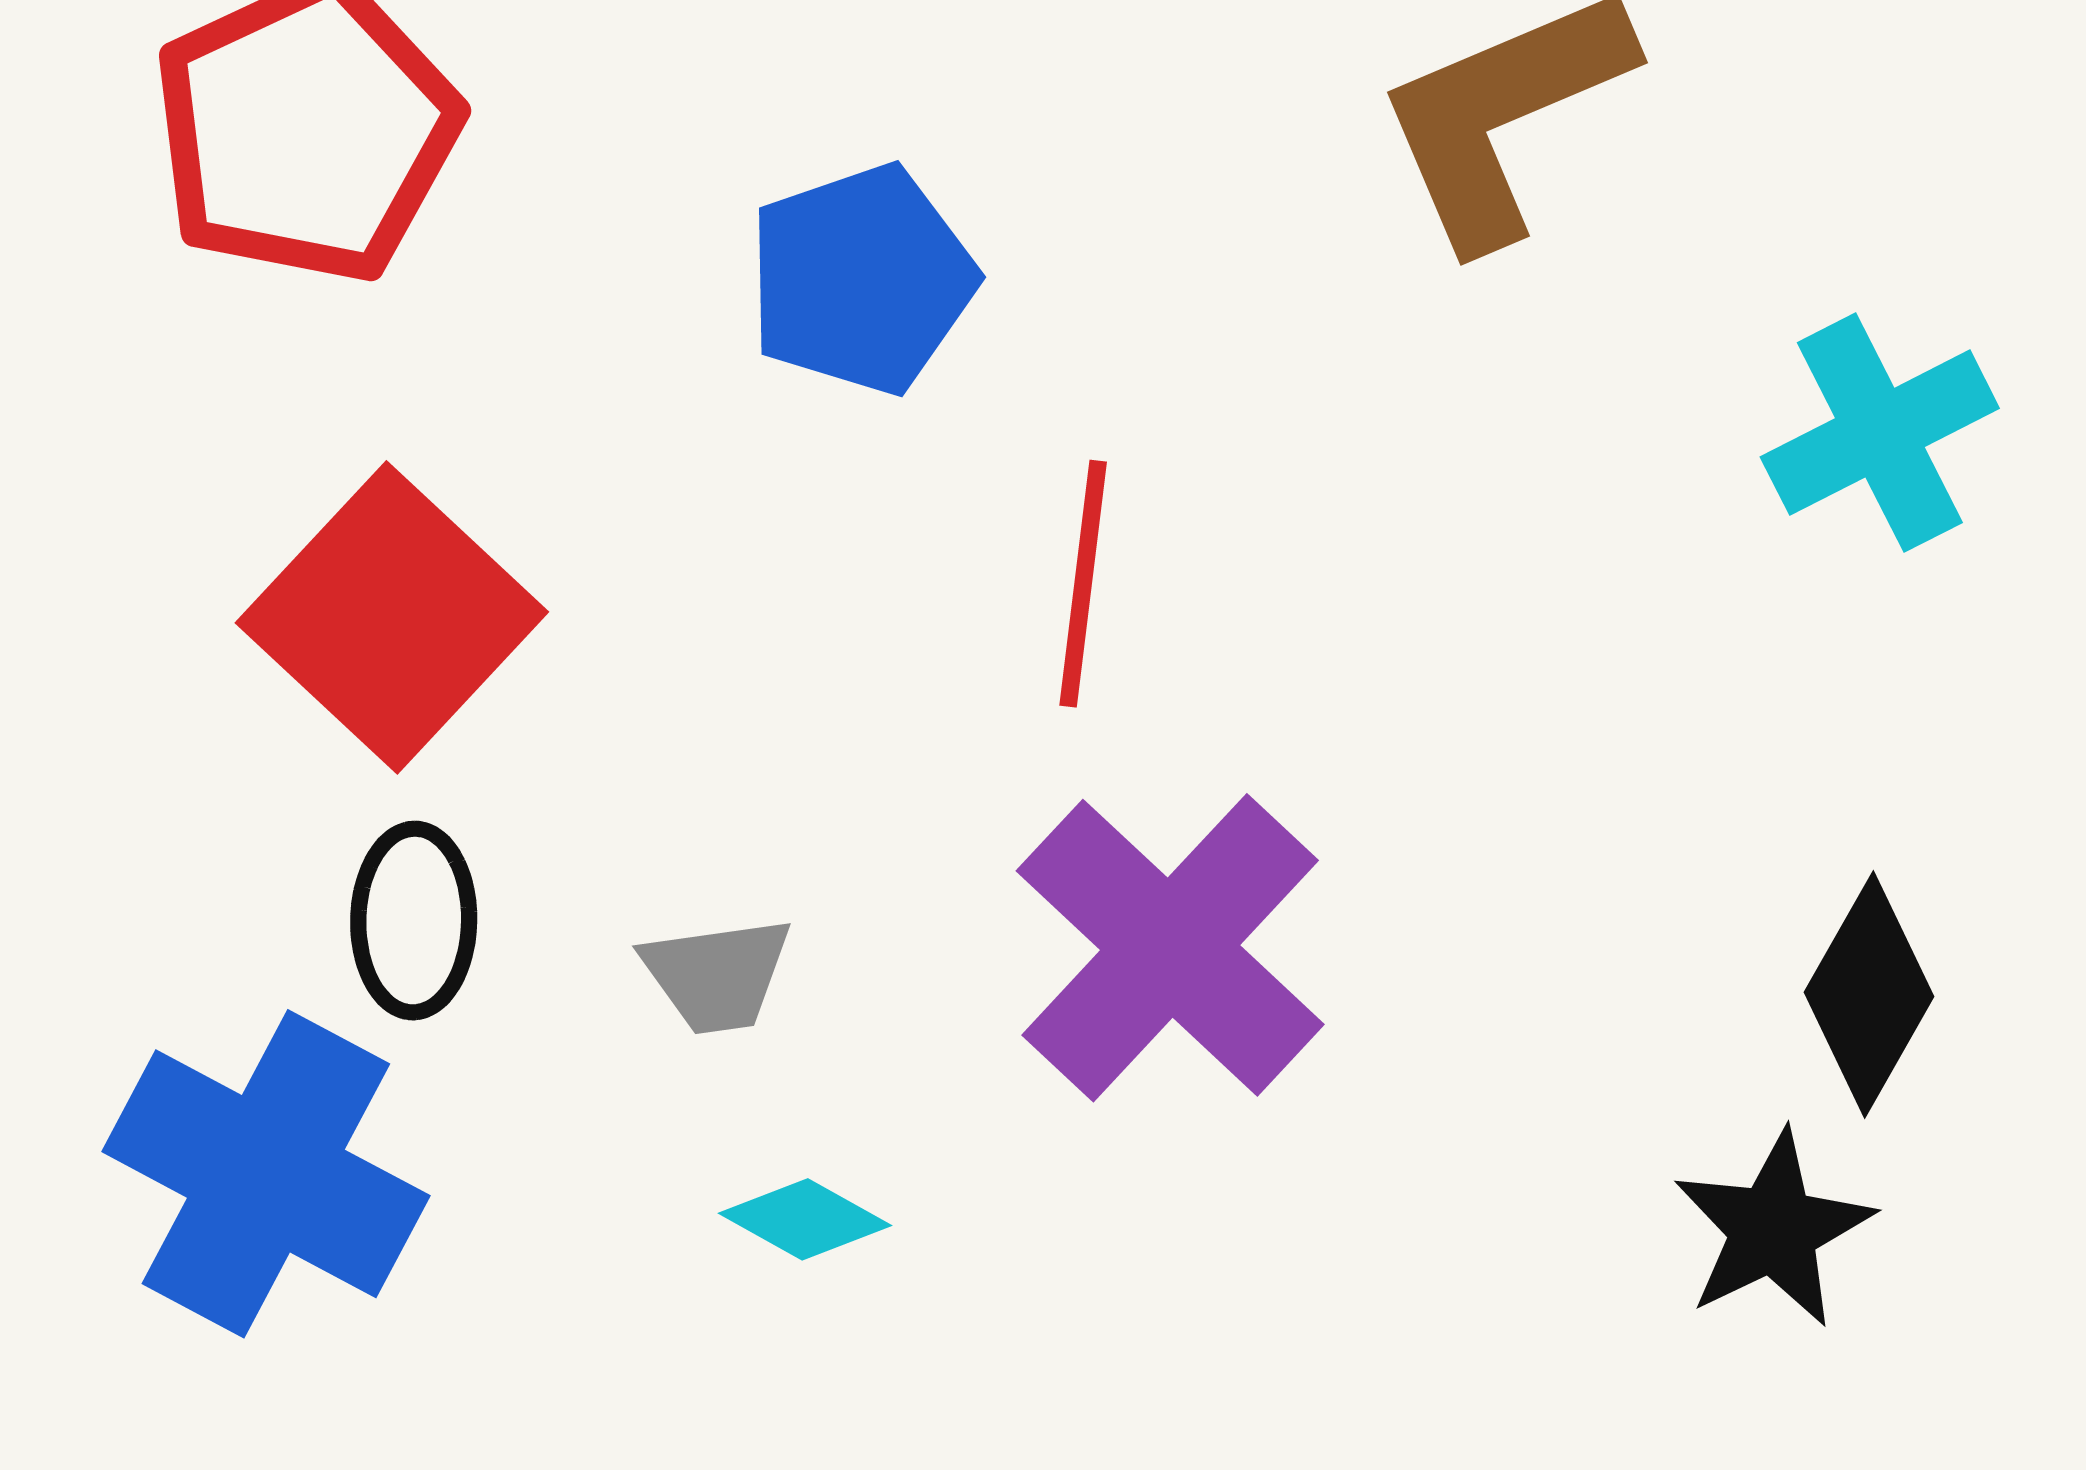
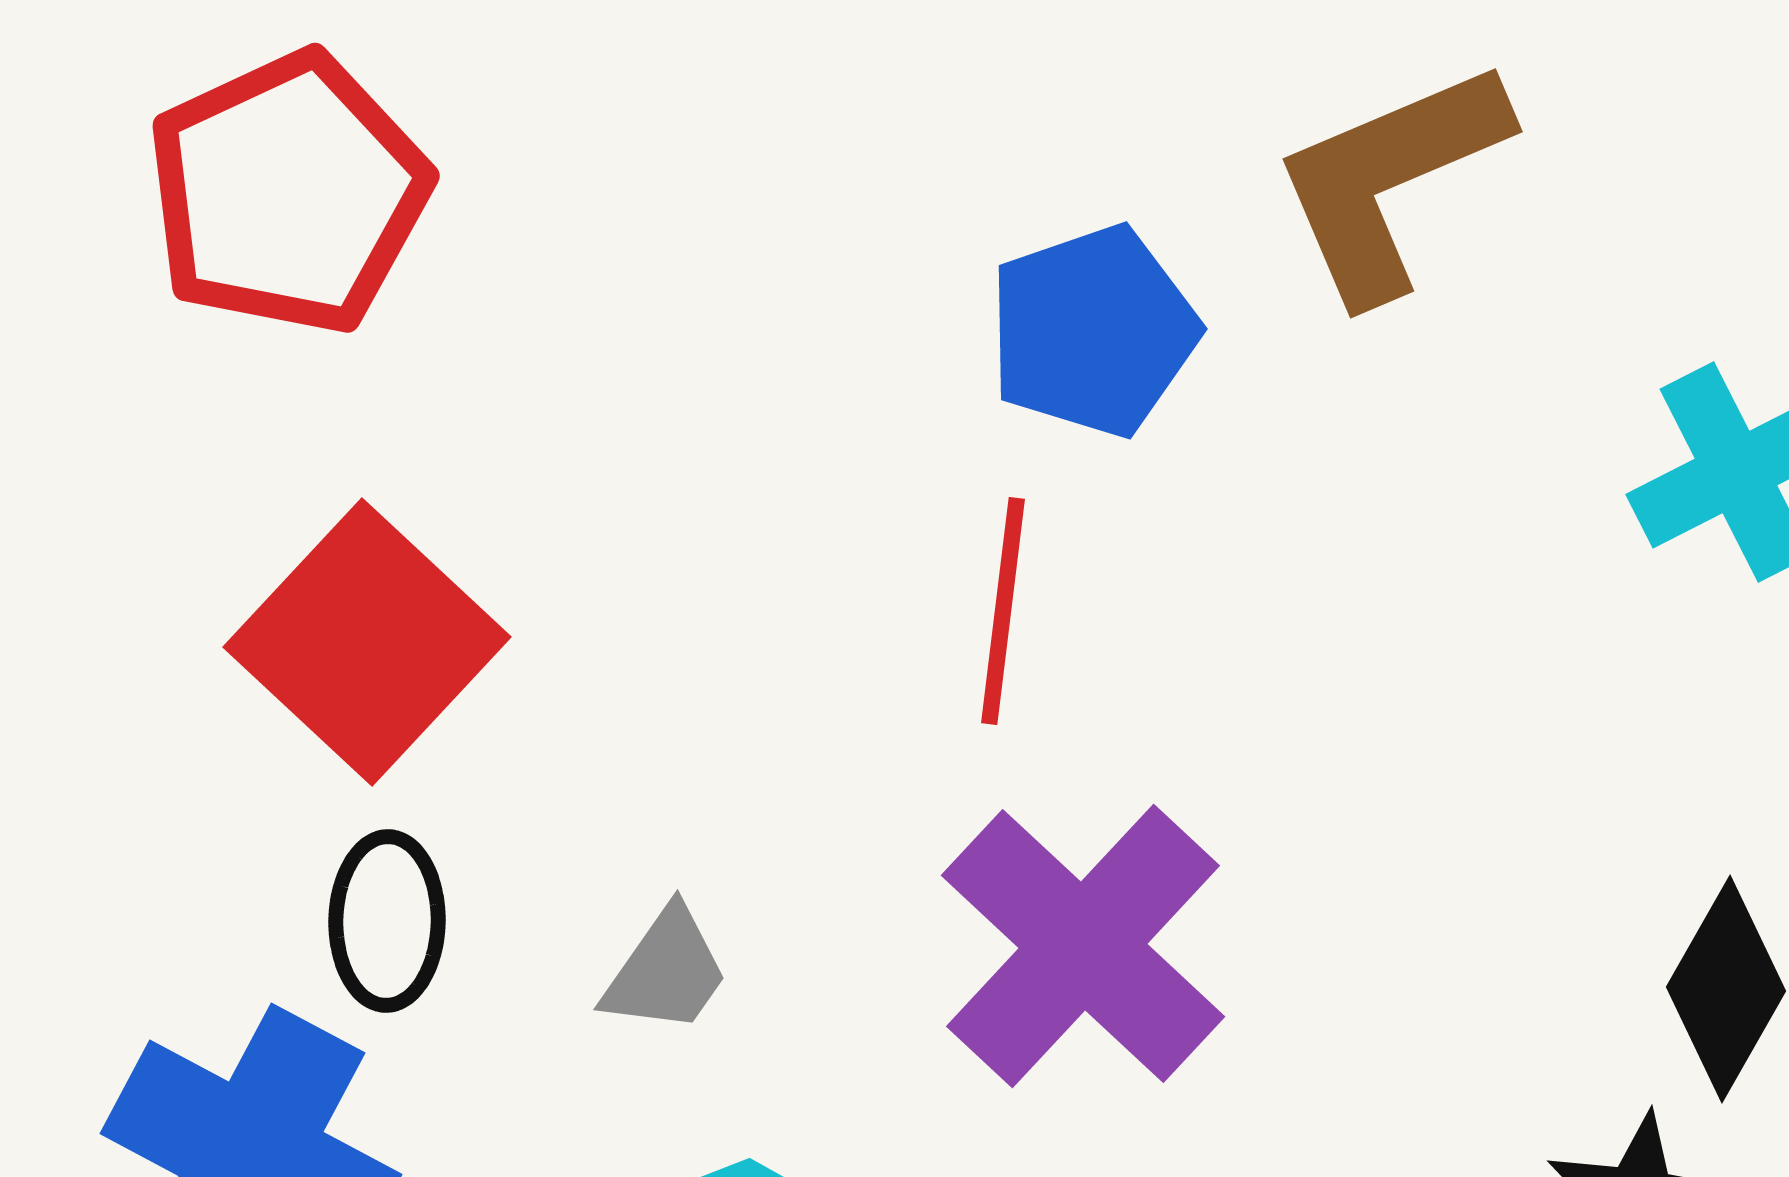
blue pentagon: (861, 279) -> (1093, 331), moved
gray trapezoid: (717, 975) -> (666, 971), turned -47

